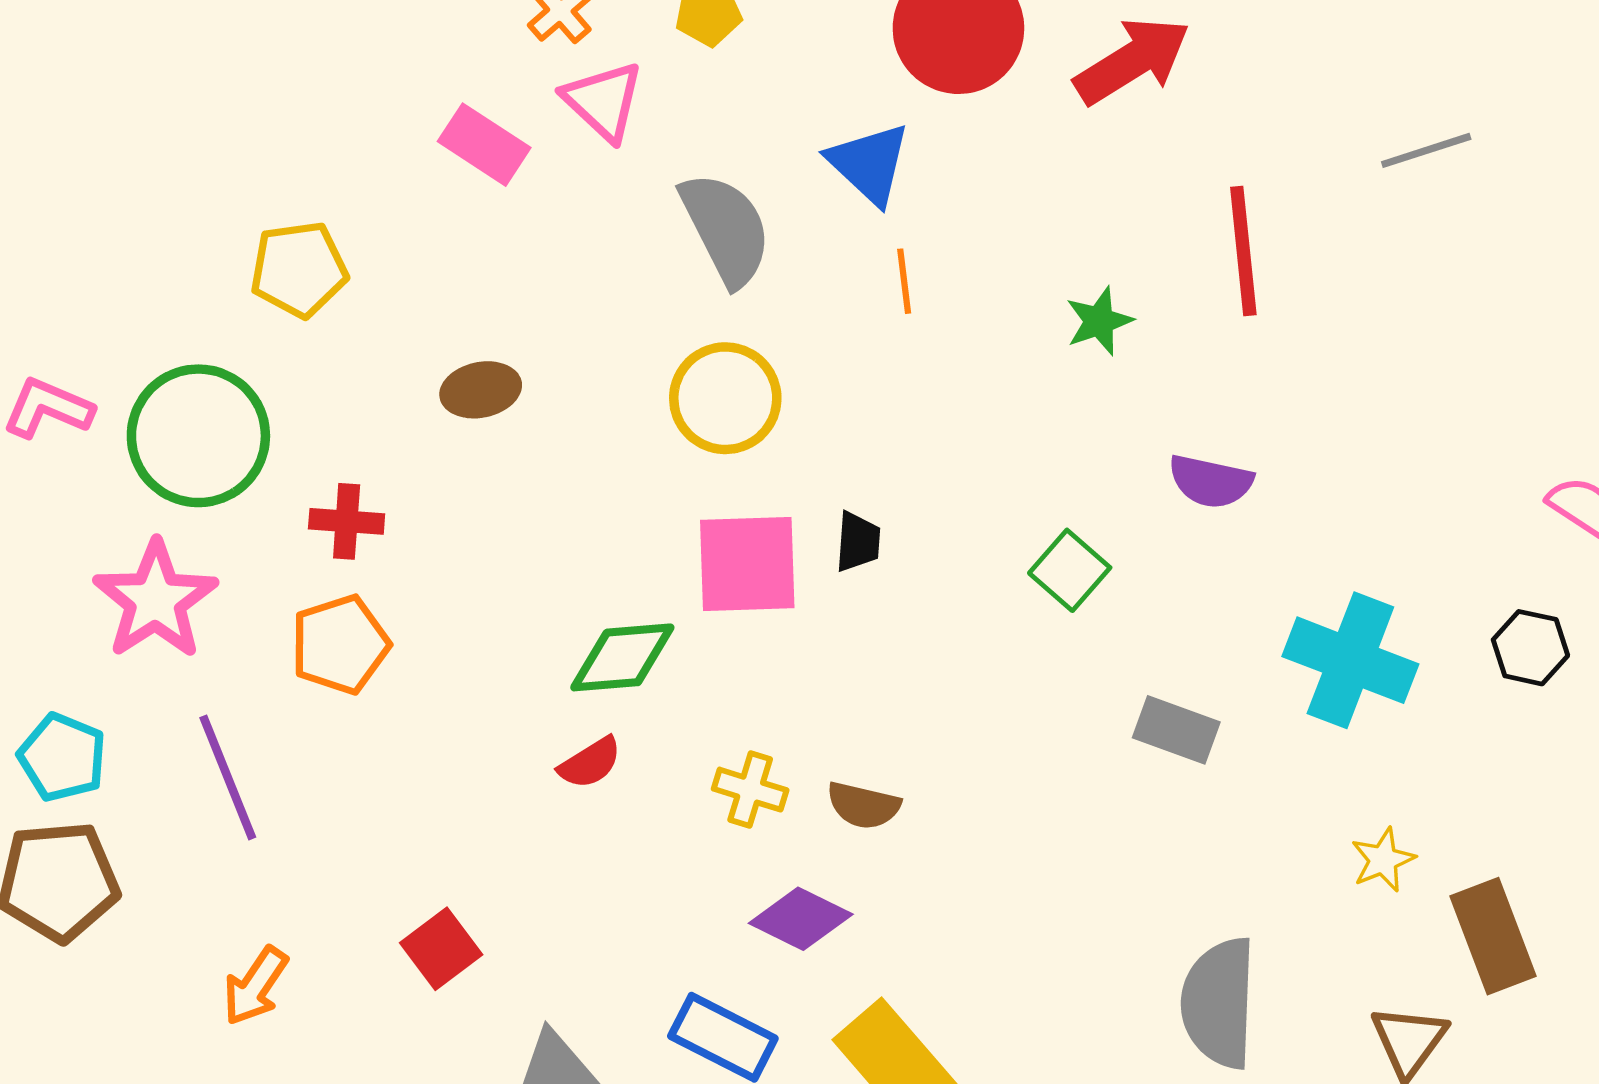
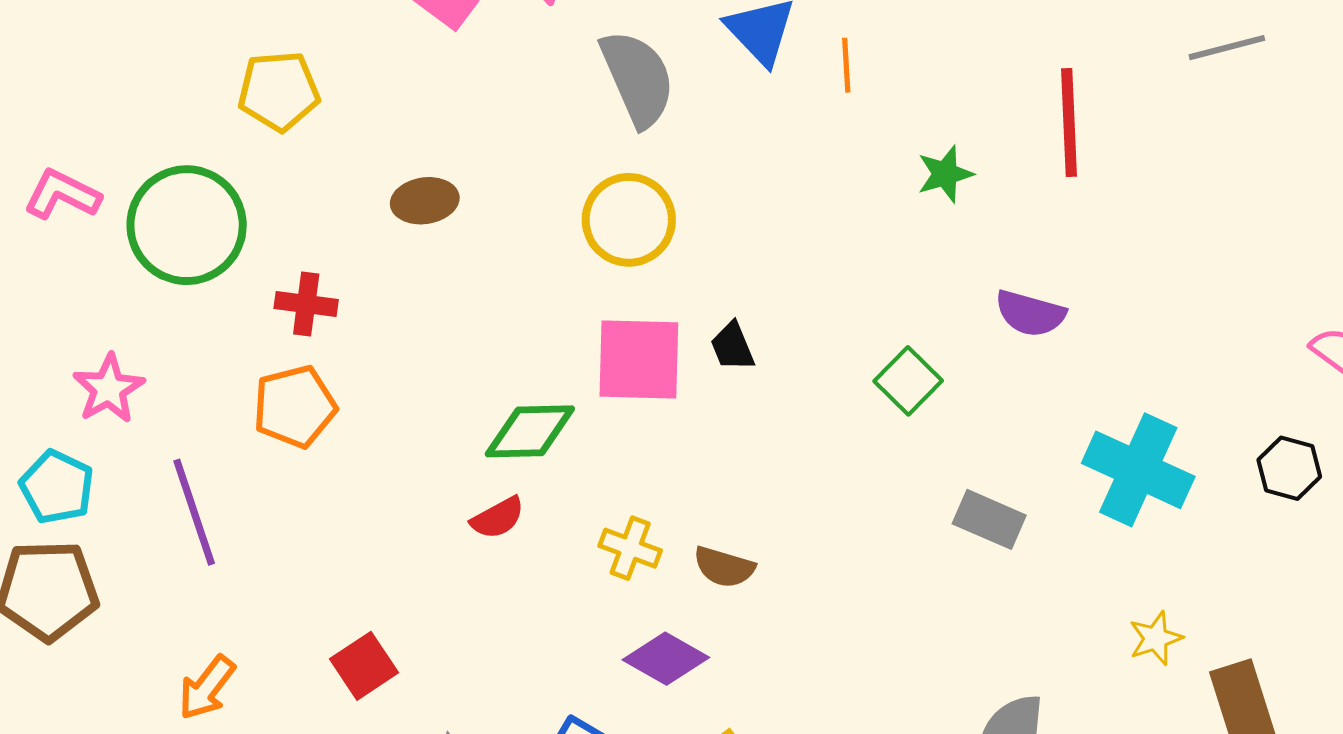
orange line: (904, 281) -> (846, 65), moved
black trapezoid: (858, 542) -> (732, 346), turned 150
pink star: (155, 600) -> (109, 389), moved, size x0.7

